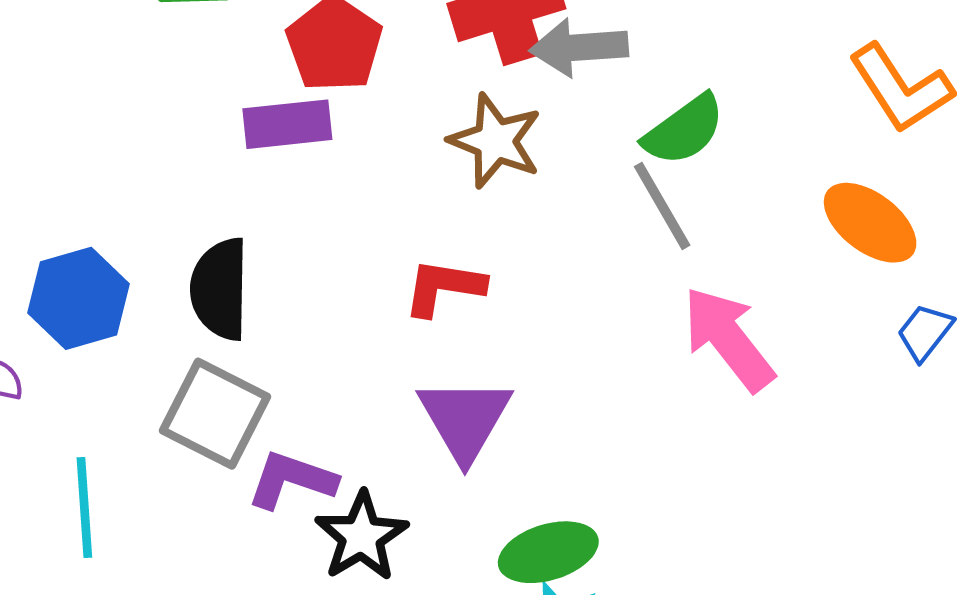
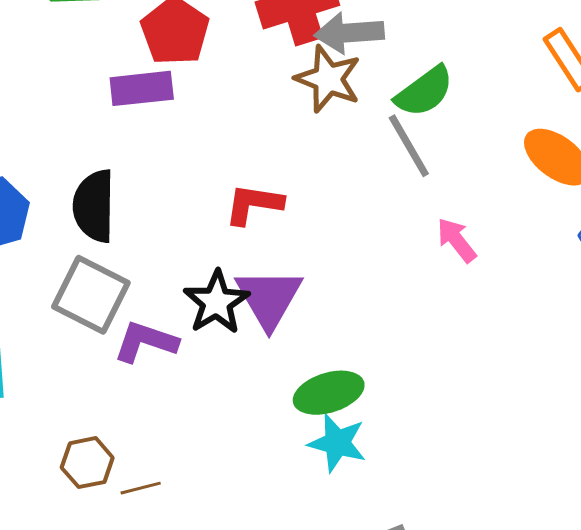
brown star: (495, 141) -> (328, 79), moved
pink arrow: (728, 339) -> (456, 240), size x0.6
black star: (361, 536) -> (216, 302), moved

